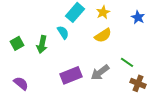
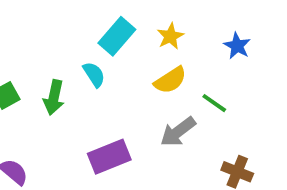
green line: (127, 62) -> (214, 103), moved
gray arrow: (100, 72) -> (178, 132), moved

